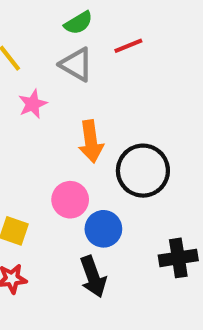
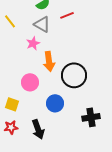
pink star: (33, 104) -> (33, 43), moved
pink circle: (70, 200) -> (30, 82), moved
black arrow: (93, 277) -> (38, 129), moved

